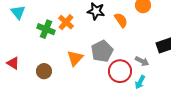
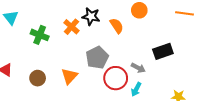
orange cross: (66, 22) -> (71, 27), moved
orange triangle: (75, 58) -> (69, 76), moved

